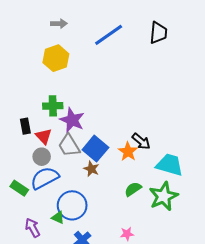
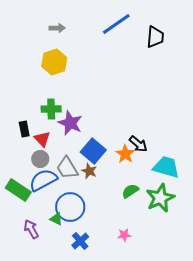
blue line: (109, 35) -> (116, 24), moved
gray trapezoid: (69, 145) -> (67, 168), moved
green rectangle: (19, 188) -> (18, 190), size x1.4

